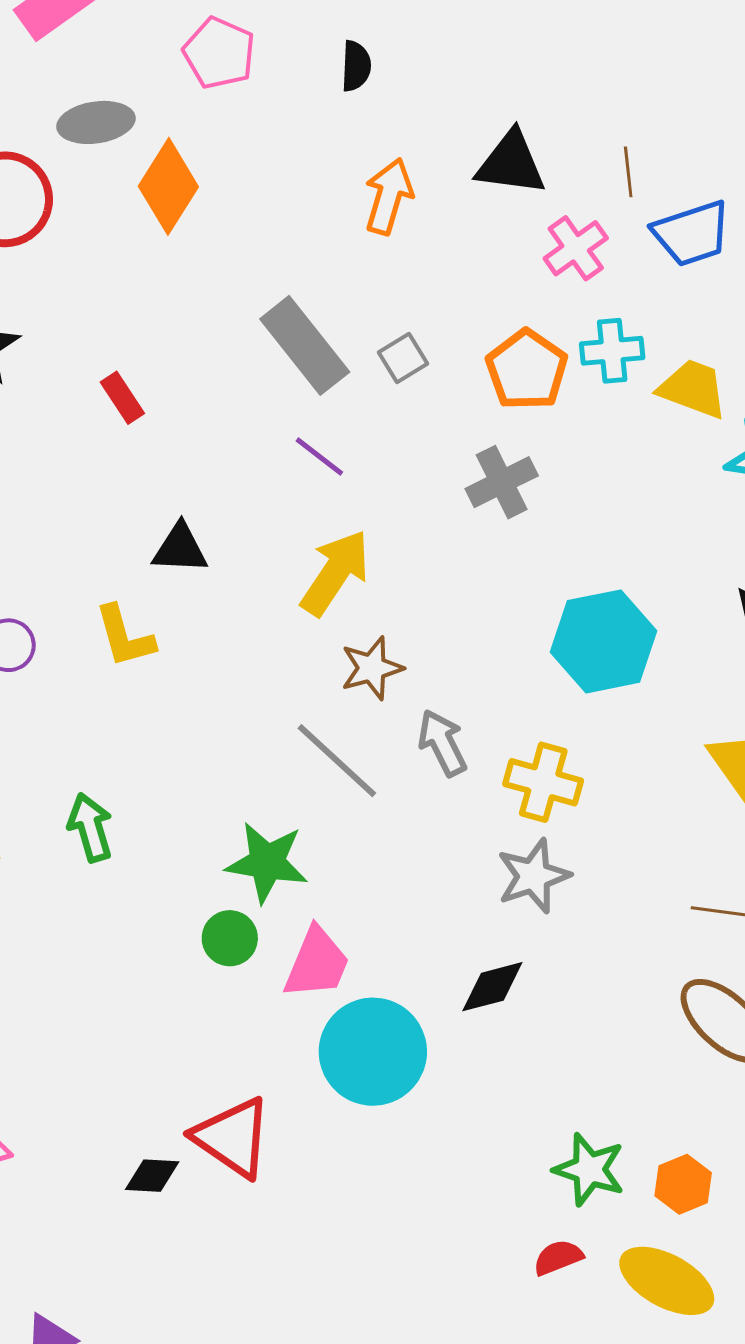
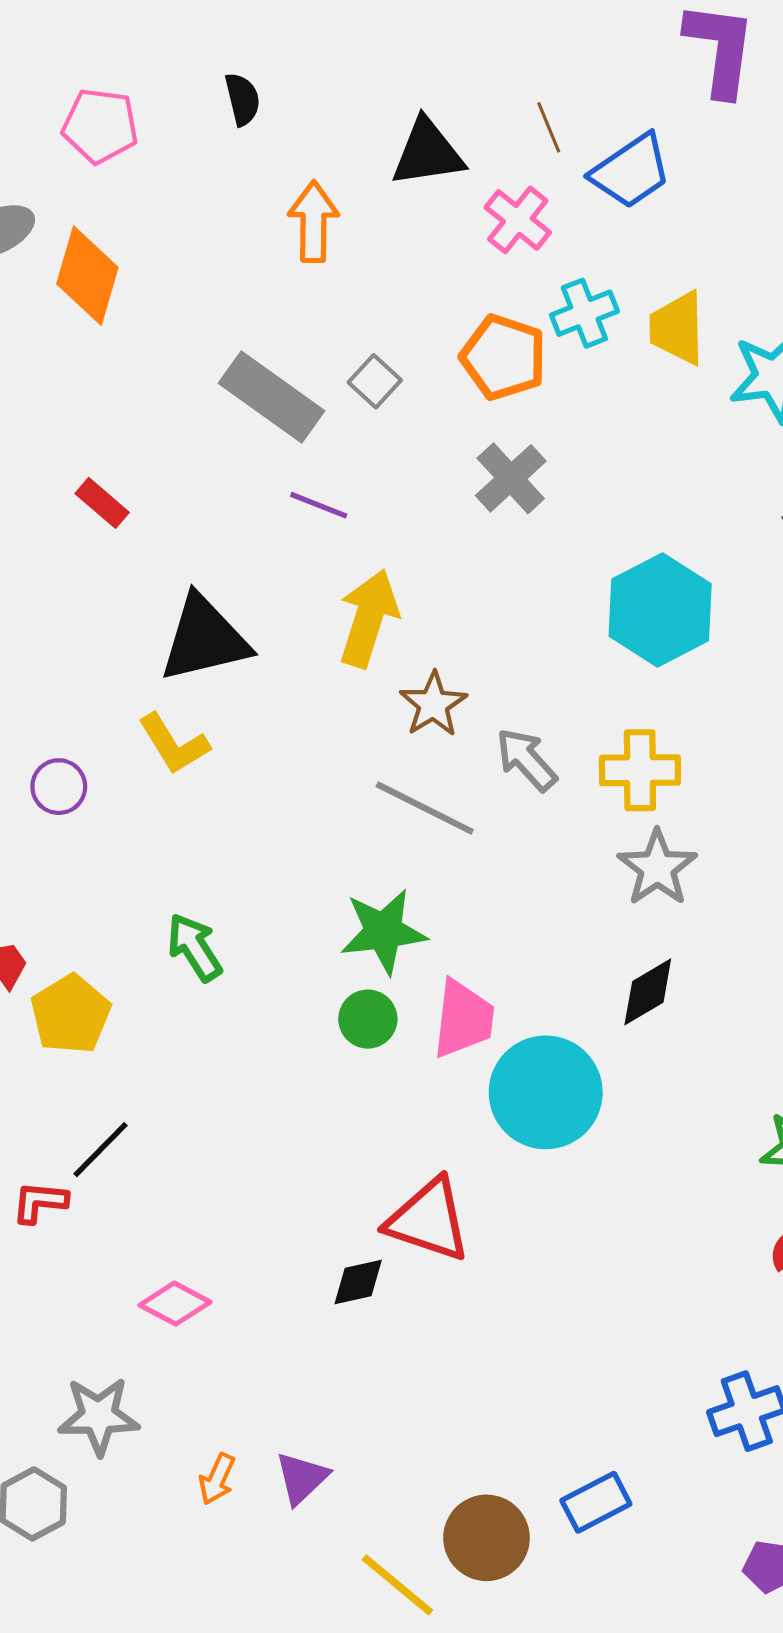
yellow trapezoid: (693, 389) -> (677, 328), turned -96
black triangle: (180, 548) -> (204, 639), size x1.6

